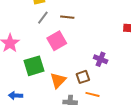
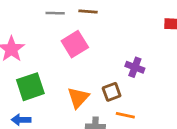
gray line: (43, 18) -> (55, 13), turned 56
green square: (34, 66) -> (30, 87), moved

